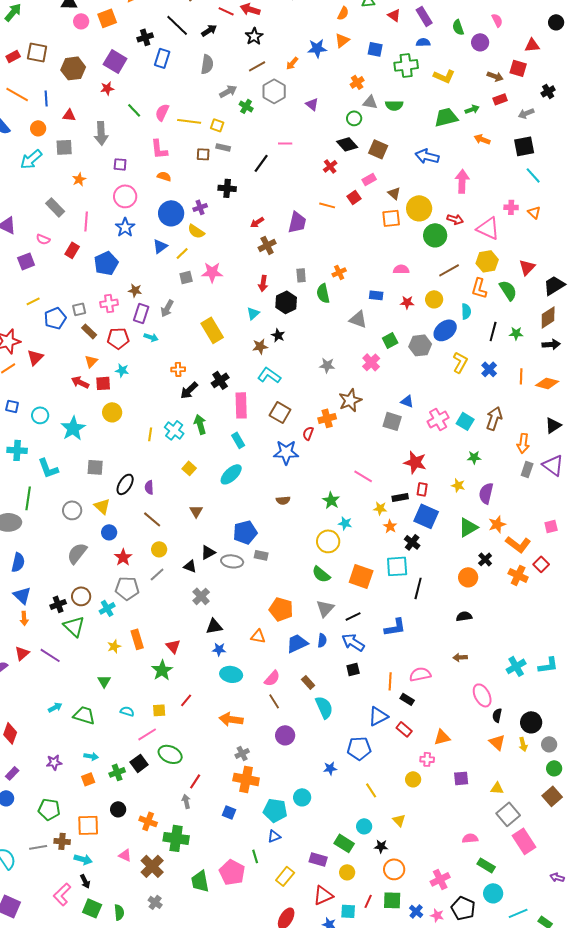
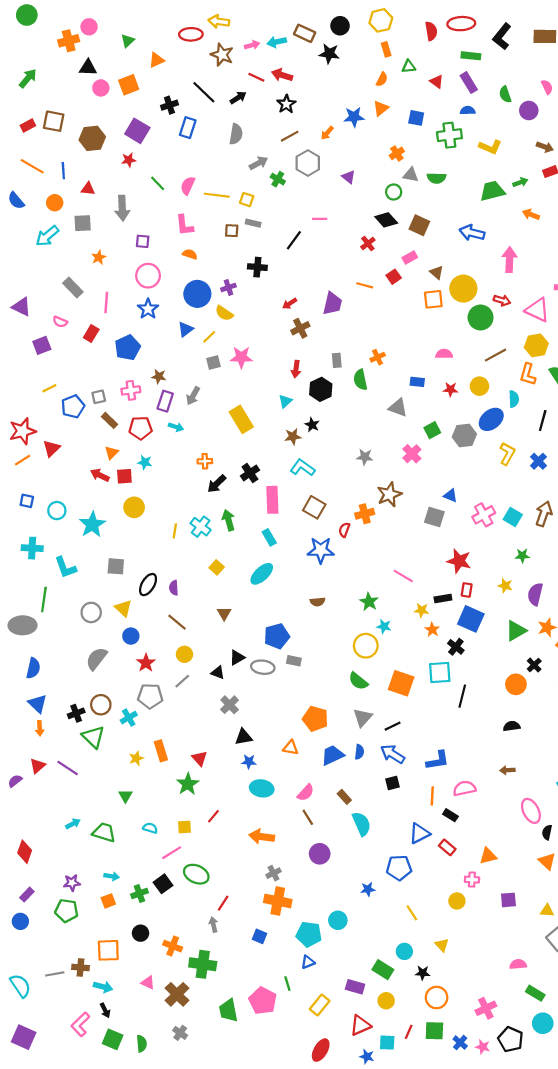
blue L-shape: (395, 627) -> (438, 760), moved
green pentagon: (49, 809) -> (66, 911), moved

